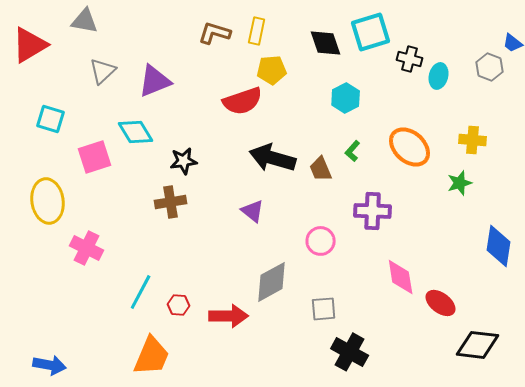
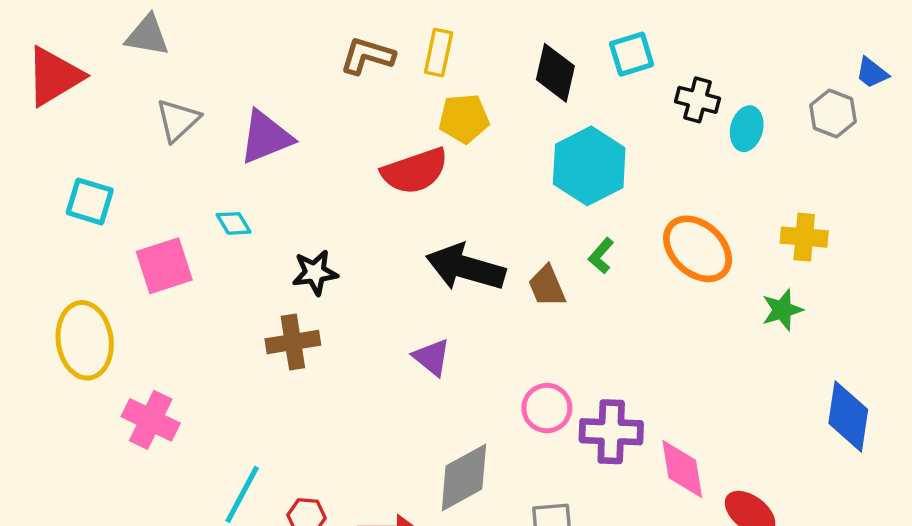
cyan square: (371, 32) -> (632, 54), size x0.7
black diamond: (326, 43) -> (555, 73), turned 32
cyan hexagon: (346, 98) -> (589, 166), size x1.5
cyan diamond: (136, 132) -> (234, 223), size x0.6
purple cross: (373, 211) -> (611, 432), moved

